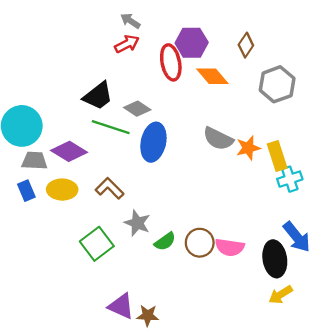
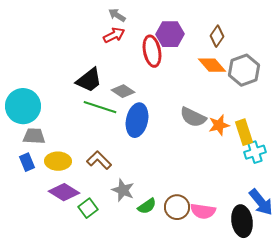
orange diamond: (212, 76) -> (212, 65), moved
purple diamond: (69, 151) -> (64, 192), moved
green square: (97, 244) -> (88, 208), size x0.7

